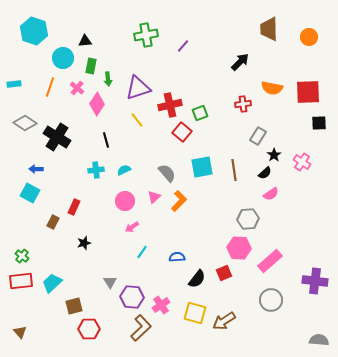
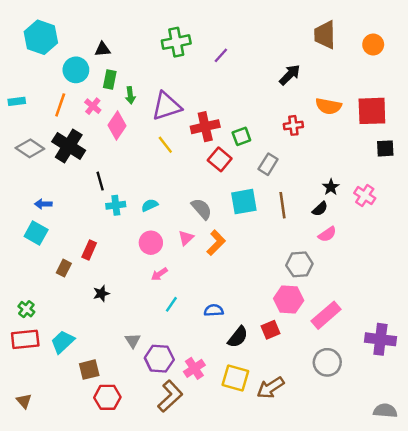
gray rectangle: (258, 136) -> (268, 164), moved
black cross: (57, 137) -> (69, 146), moved
black line: (106, 140) -> (100, 181), moved

